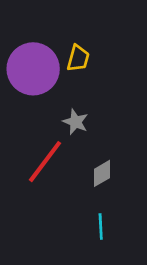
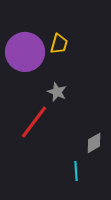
gray diamond: (102, 173) -> (94, 143), moved

